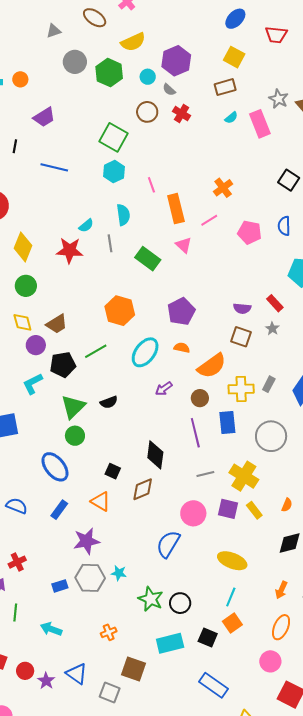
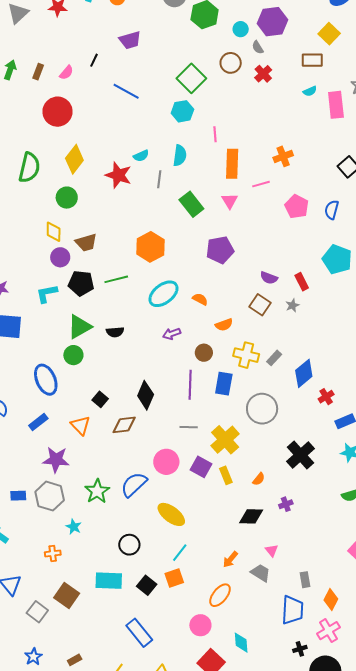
purple pentagon: (181, 312) -> (220, 250), moved
orange semicircle: (212, 366) -> (224, 325), size x0.6
yellow ellipse: (232, 561) -> (171, 514), moved
cyan star: (119, 573) -> (74, 527), moved
green star: (151, 599) -> (97, 491), moved

